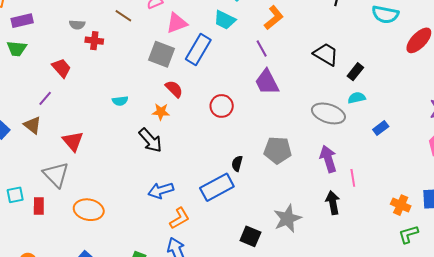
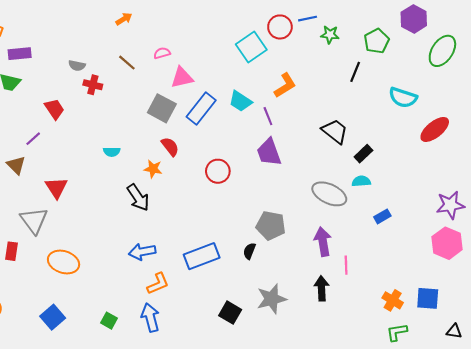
cyan trapezoid: (225, 20) -> (240, 101), moved
black semicircle: (237, 163) -> (249, 251), moved

